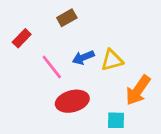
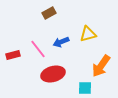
red rectangle: (22, 38) -> (13, 55), moved, turned 32
yellow triangle: (112, 60) -> (88, 34), moved

